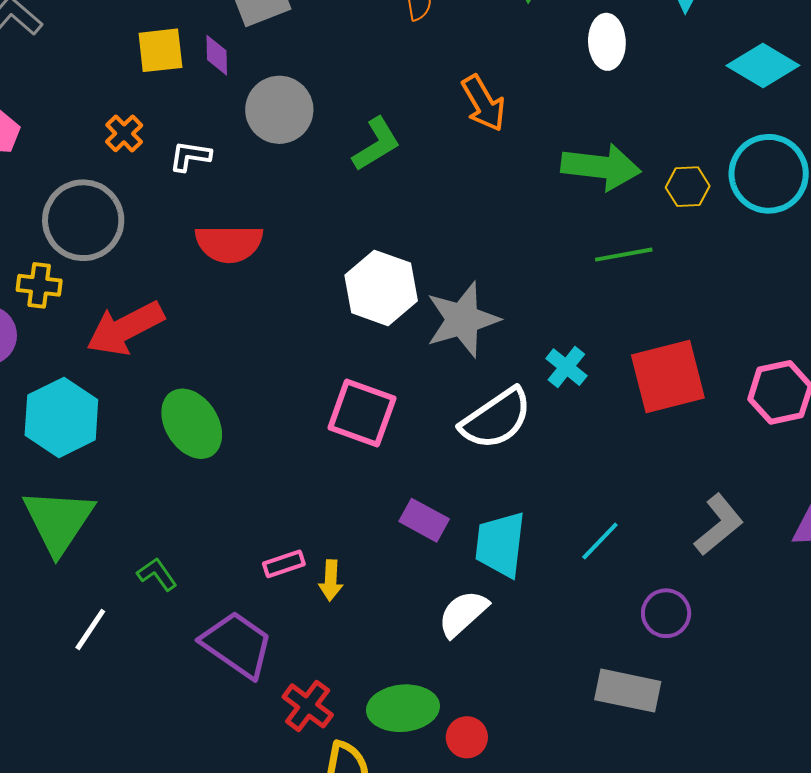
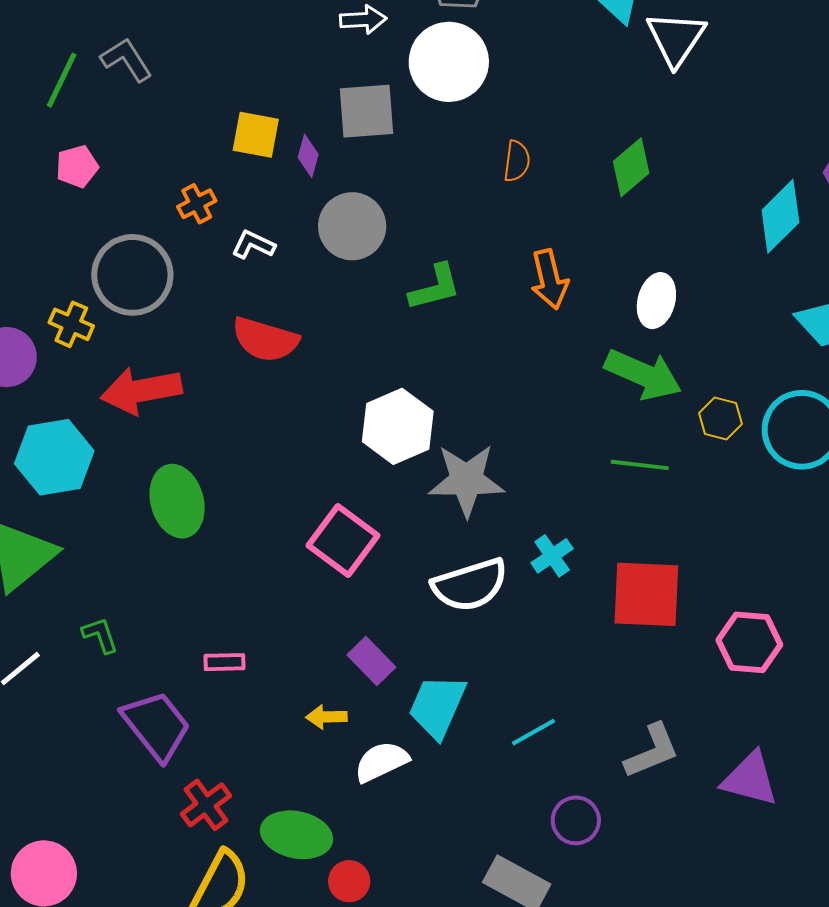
white ellipse: (607, 42) -> (656, 301), moved
yellow arrow: (331, 580) -> (326, 717), moved, turned 69

